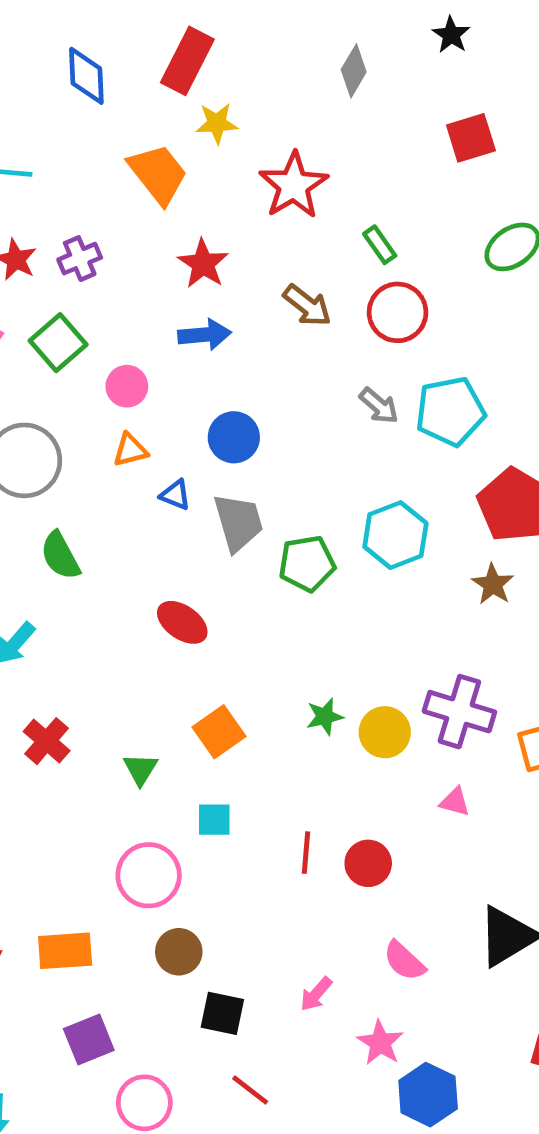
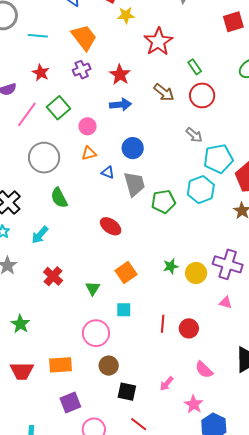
orange trapezoid: (158, 174) -> (84, 37), moved
purple cross: (80, 259) -> (82, 70), moved
cyan pentagon: (450, 411) -> (218, 159), moved

